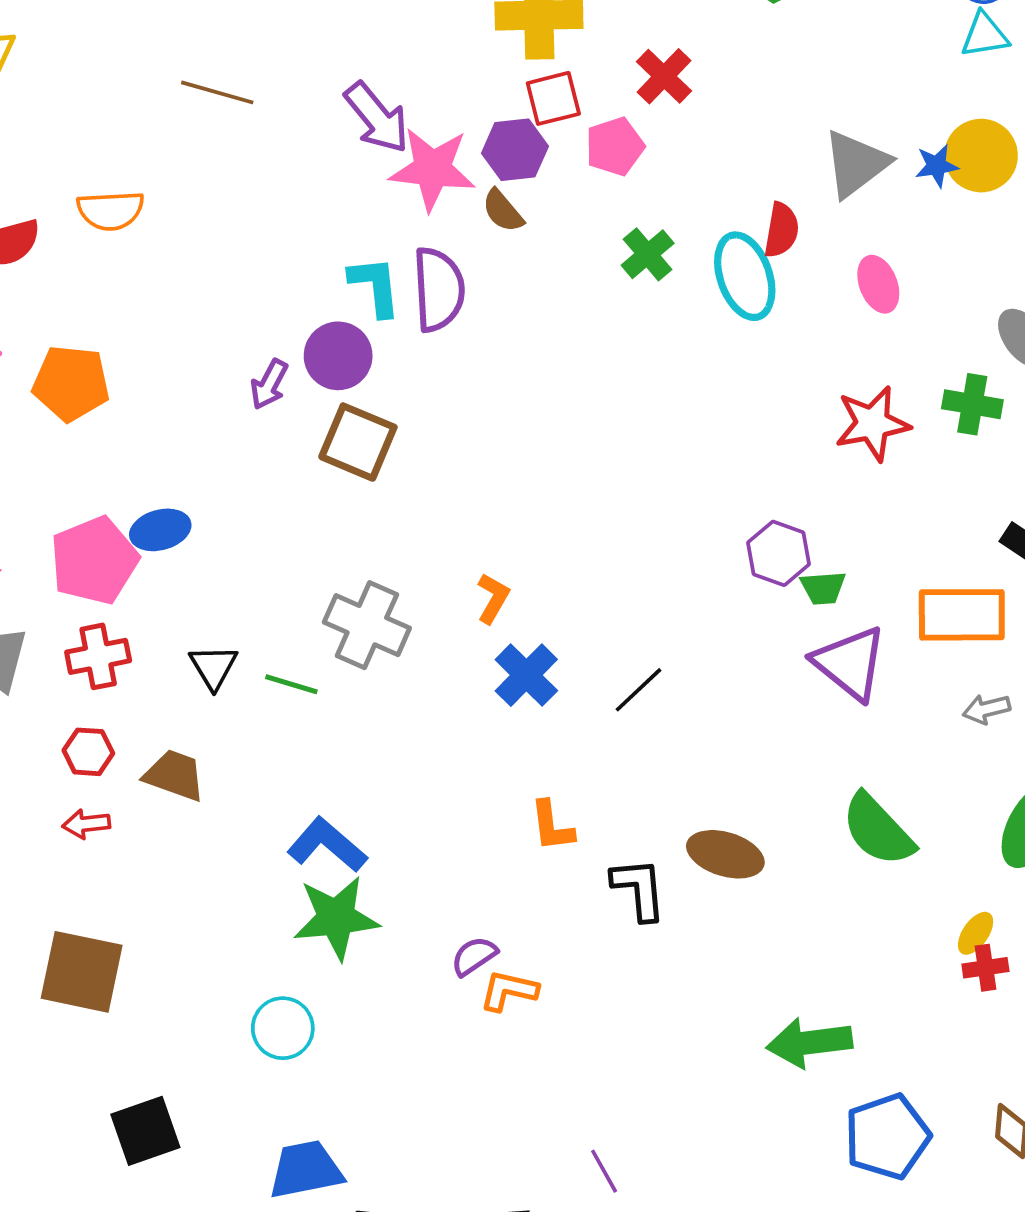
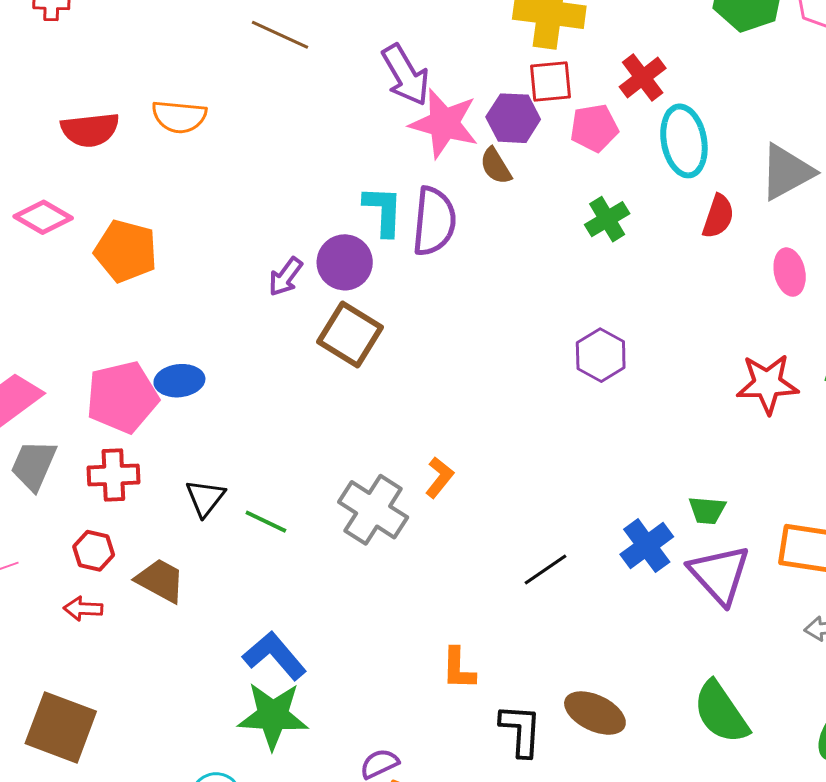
cyan ellipse: (745, 276) -> (684, 141), moved
purple hexagon: (779, 553) -> (601, 355), moved
gray cross: (367, 625) -> (373, 510), moved
blue cross: (526, 675) -> (647, 546), moved

